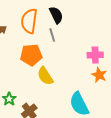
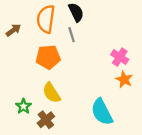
pink cross: (95, 55) -> (120, 57), turned 35
yellow semicircle: (45, 76) -> (51, 93), moved

